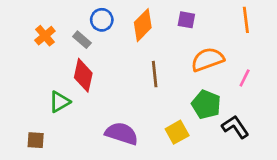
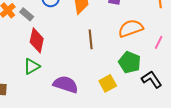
gray rectangle: (82, 40) -> (27, 14), moved
green triangle: (59, 102) -> (32, 66), moved

